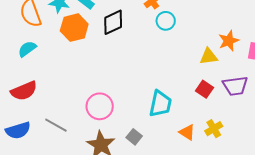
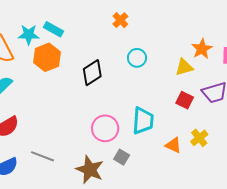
cyan circle: (166, 21) -> (137, 58), moved
black diamond: (113, 22) -> (92, 73), moved
pink circle: (100, 106) -> (105, 128), moved

